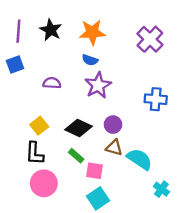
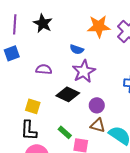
orange star: (92, 32) -> (99, 26), moved
yellow square: (39, 126) -> (33, 106), turned -35
black diamond: (78, 128) -> (68, 94), moved

